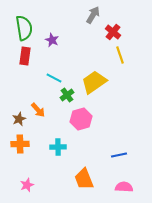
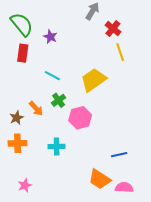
green semicircle: (24, 28) -> (22, 24), turned -30
green cross: (67, 95) -> (59, 100), moved
orange trapezoid: (84, 179) -> (100, 179), moved, turned -35

